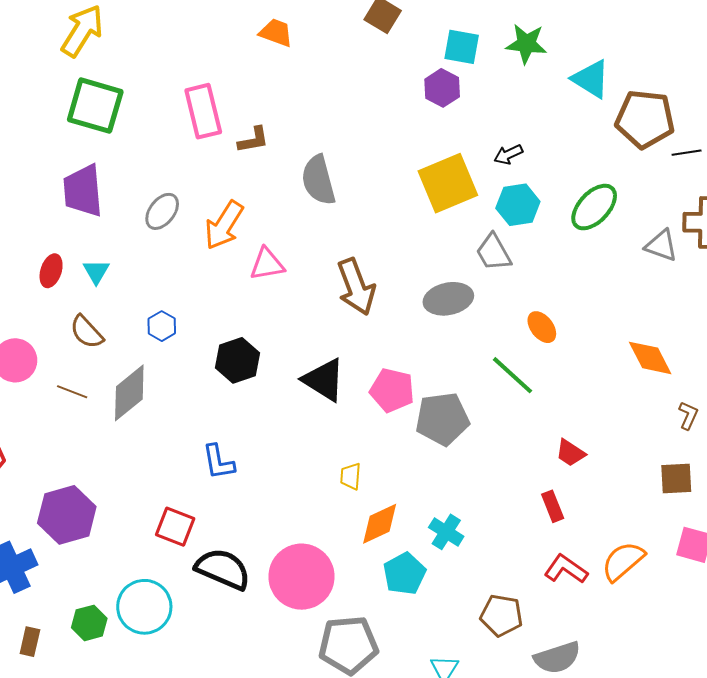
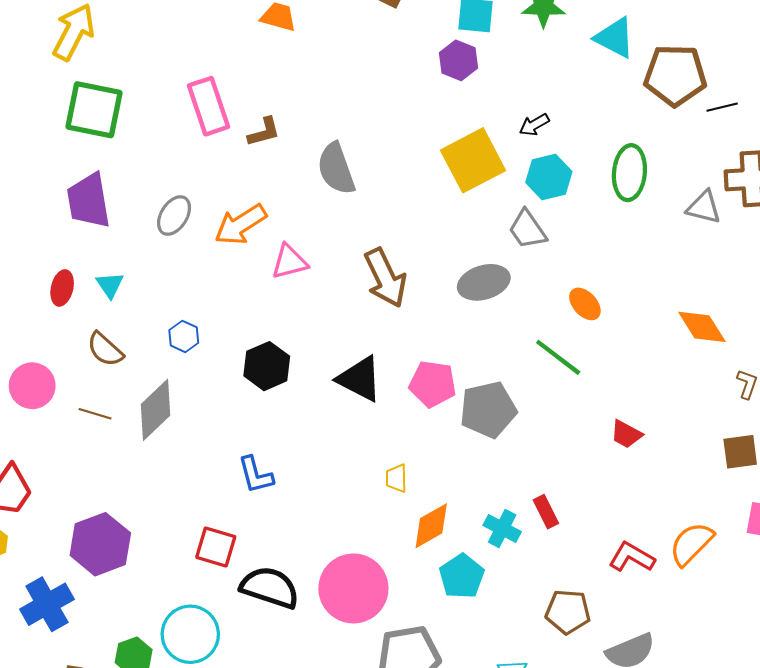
green ellipse: (594, 207) -> (629, 173), turned -33
orange arrow: (224, 225) -> (241, 225), turned 30
red rectangle: (553, 506) -> (546, 512), moved

